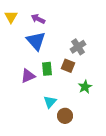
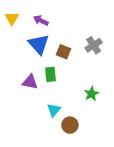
gray cross: (78, 47) -> (94, 45), moved
brown square: (68, 66) -> (63, 52), moved
purple triangle: (28, 76) -> (30, 82), turned 35

